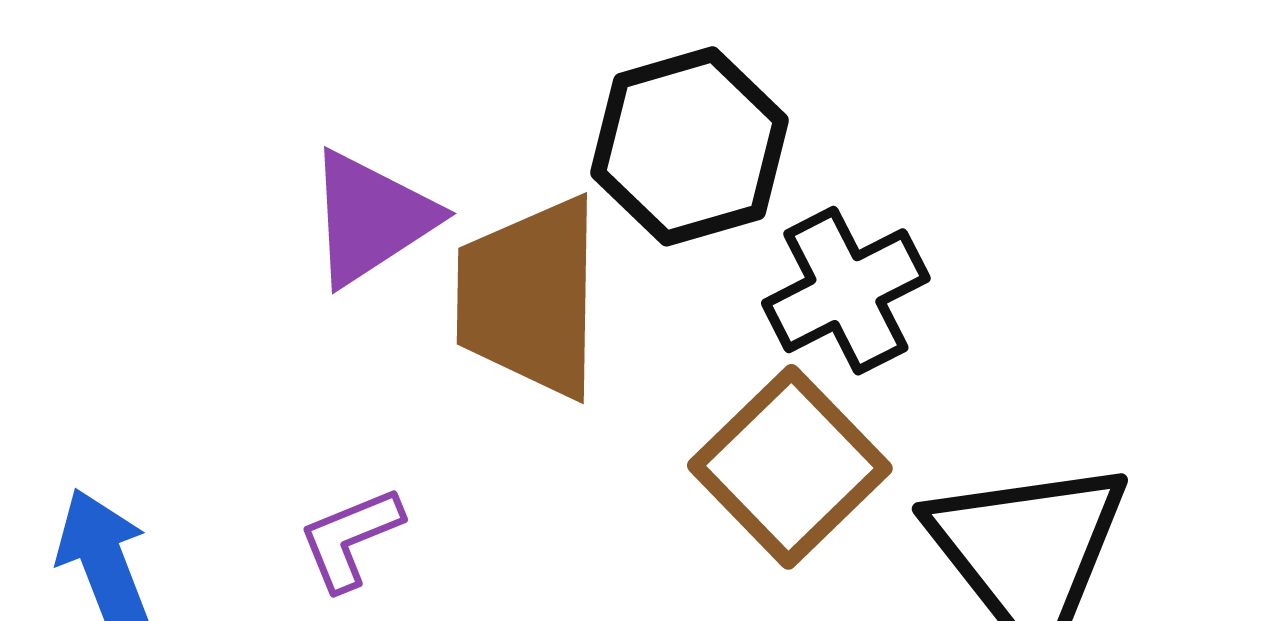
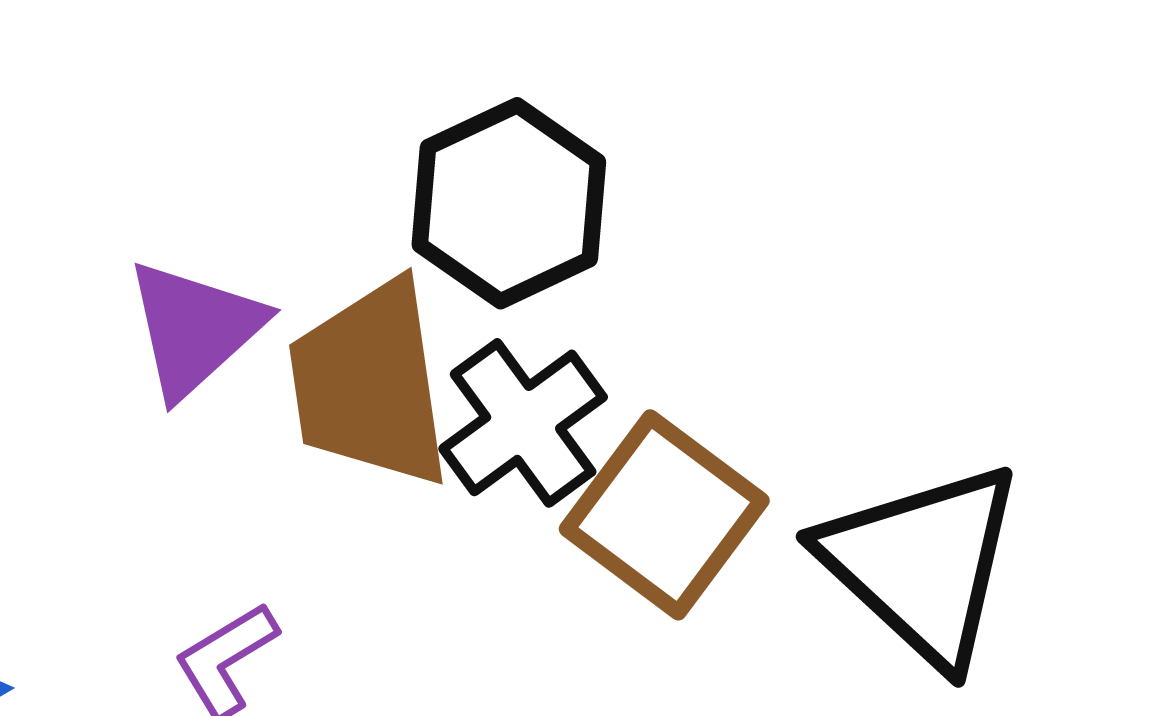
black cross: (846, 291) -> (523, 423), moved

